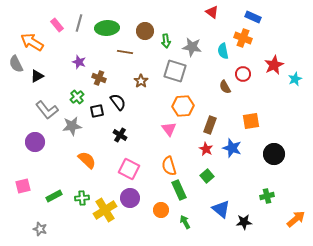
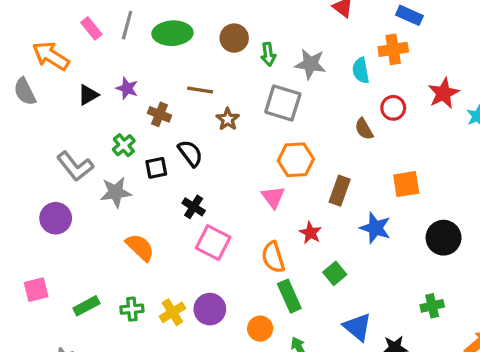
orange cross: (243, 38) -> (393, 49), turned -30
brown line: (125, 52) -> (200, 90), moved
black triangle: (37, 76) -> (88, 95), moved
red star: (206, 149) -> (310, 233), moved
pink square: (129, 169) -> (213, 243), moved
yellow cross: (105, 210) -> (172, 312), moved, size x0.7

